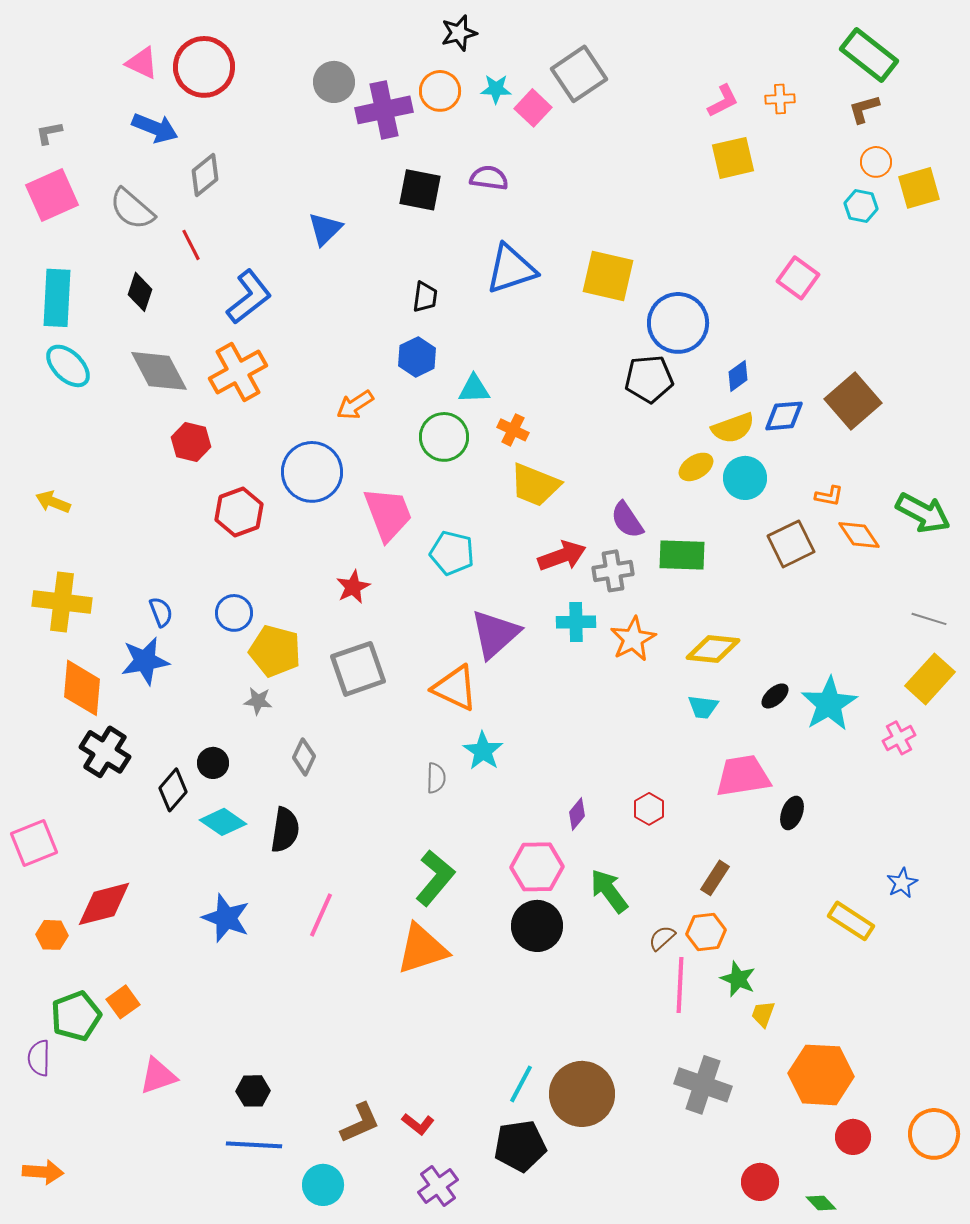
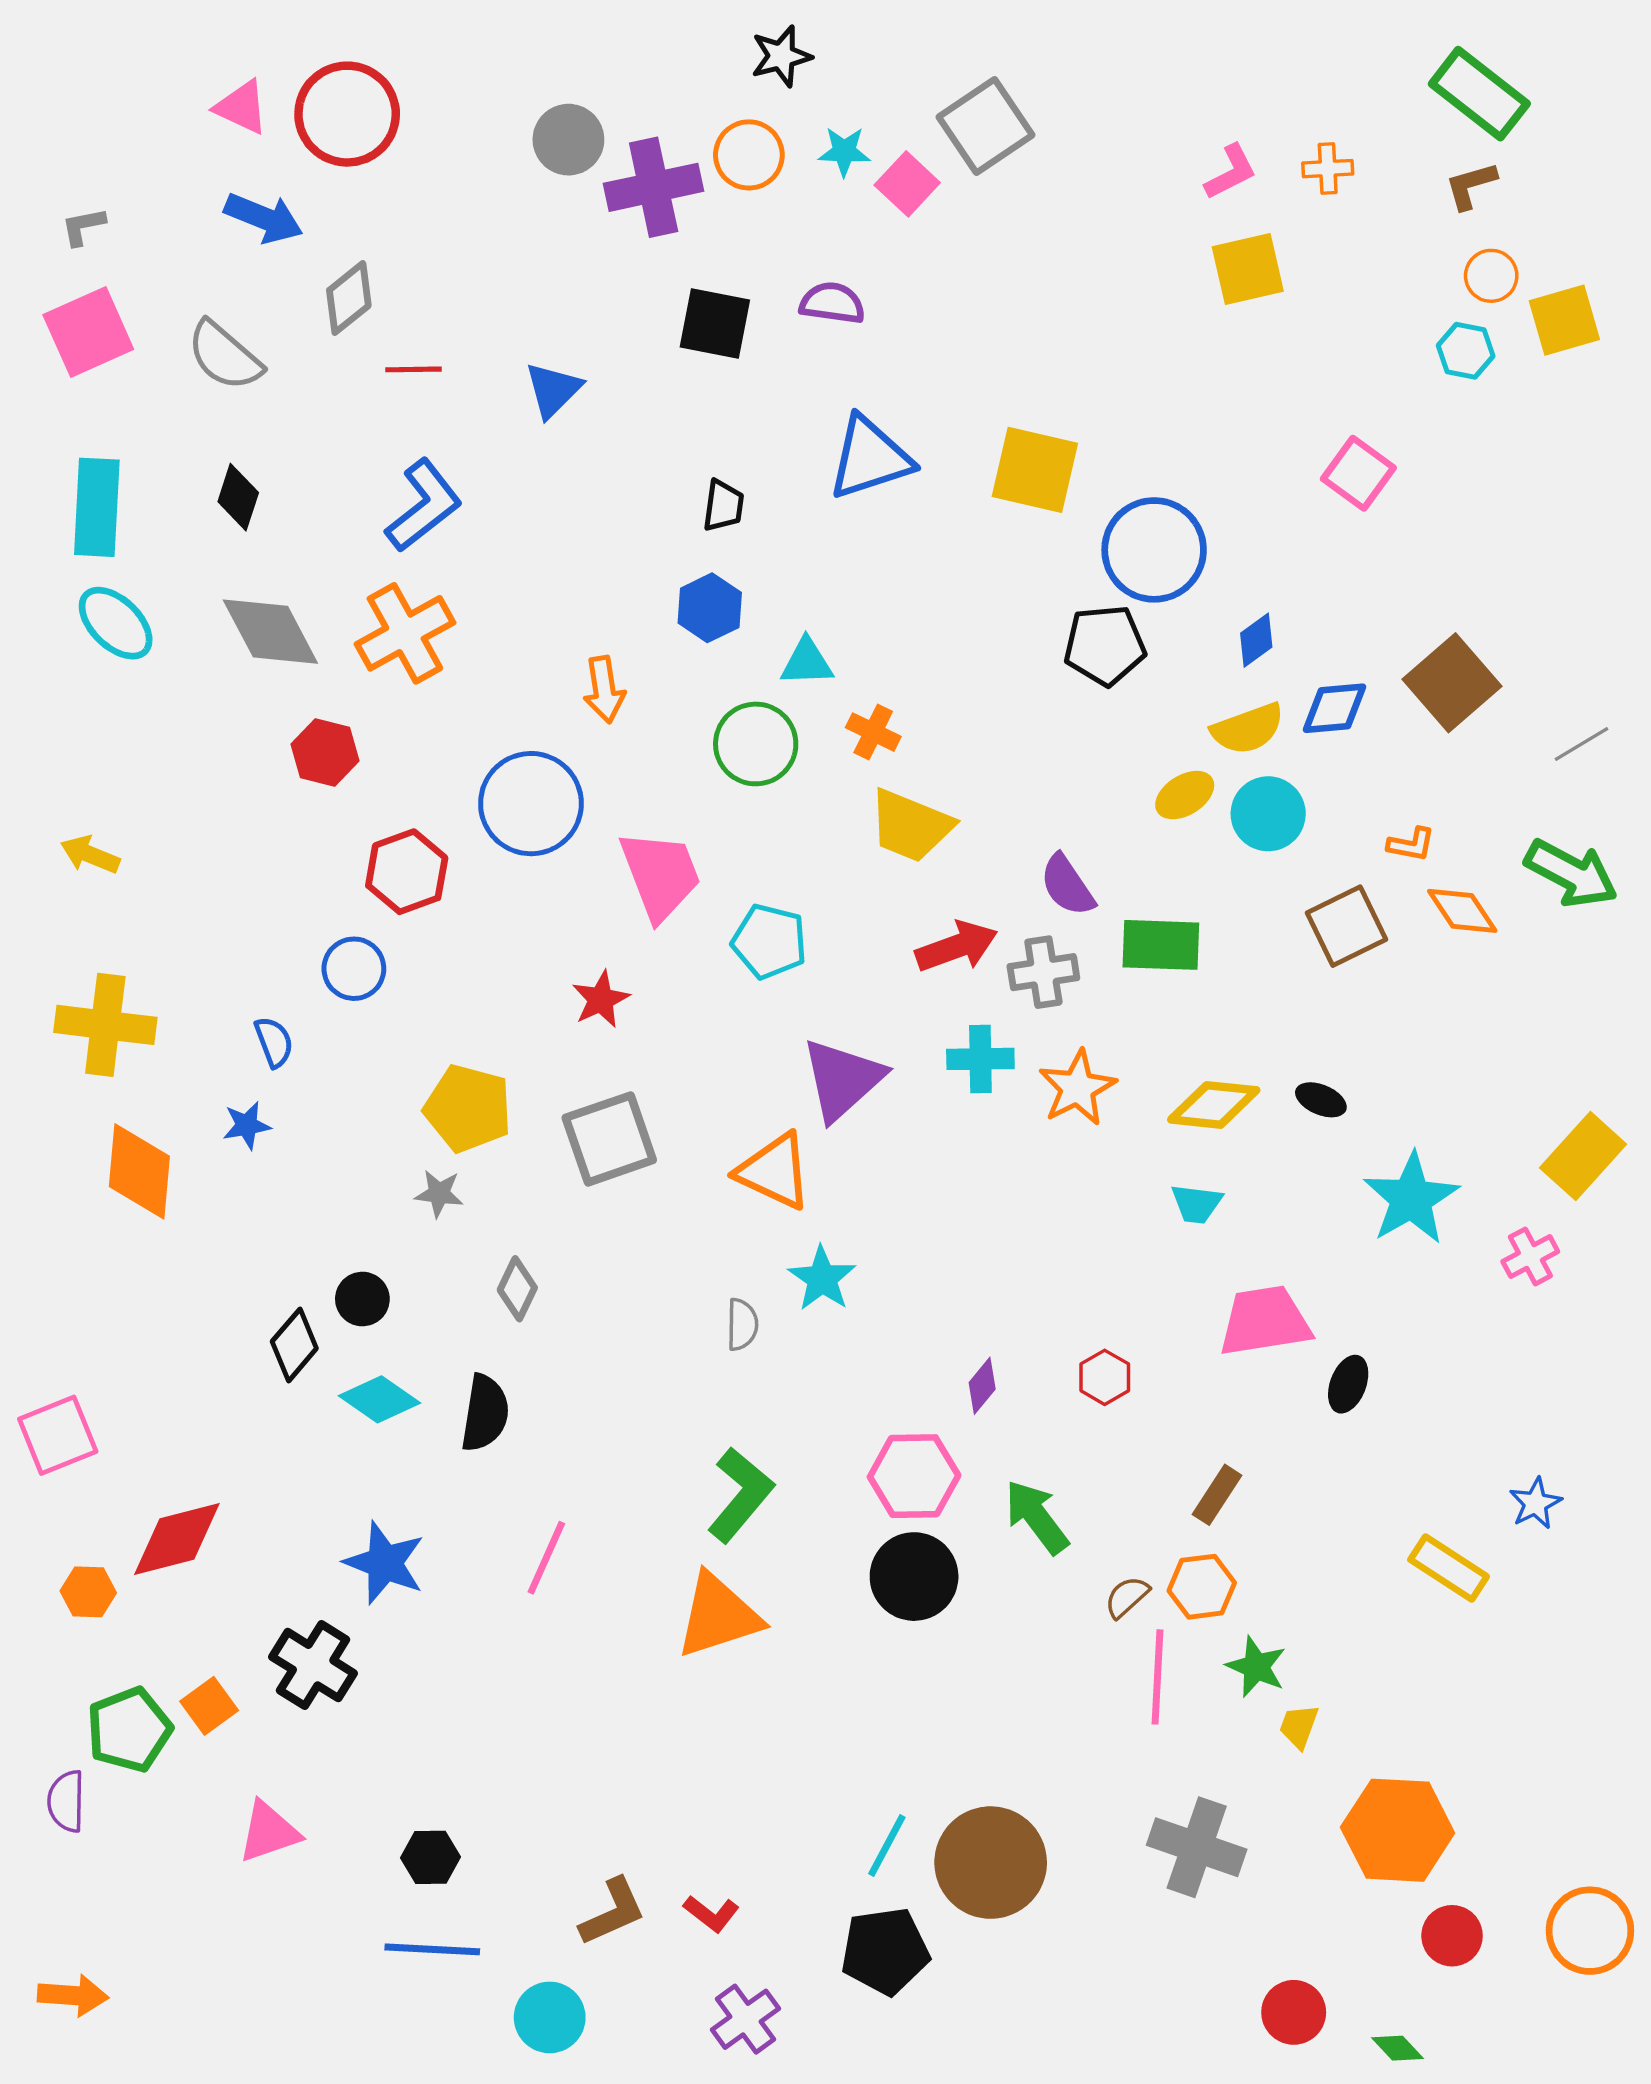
red line: (191, 245) -> (413, 369), moved, turned -64
orange arrow: (355, 405) -> (604, 690), turned -66
blue circle: (234, 613) -> (354, 969), moved
gray line: (929, 619) -> (1581, 744), moved, turned -48
blue star: (145, 661) -> (247, 1125), size x0.6
black ellipse: (775, 696) -> (1321, 1100), moved, turned 64
black cross: (105, 752) -> (313, 1665), moved

